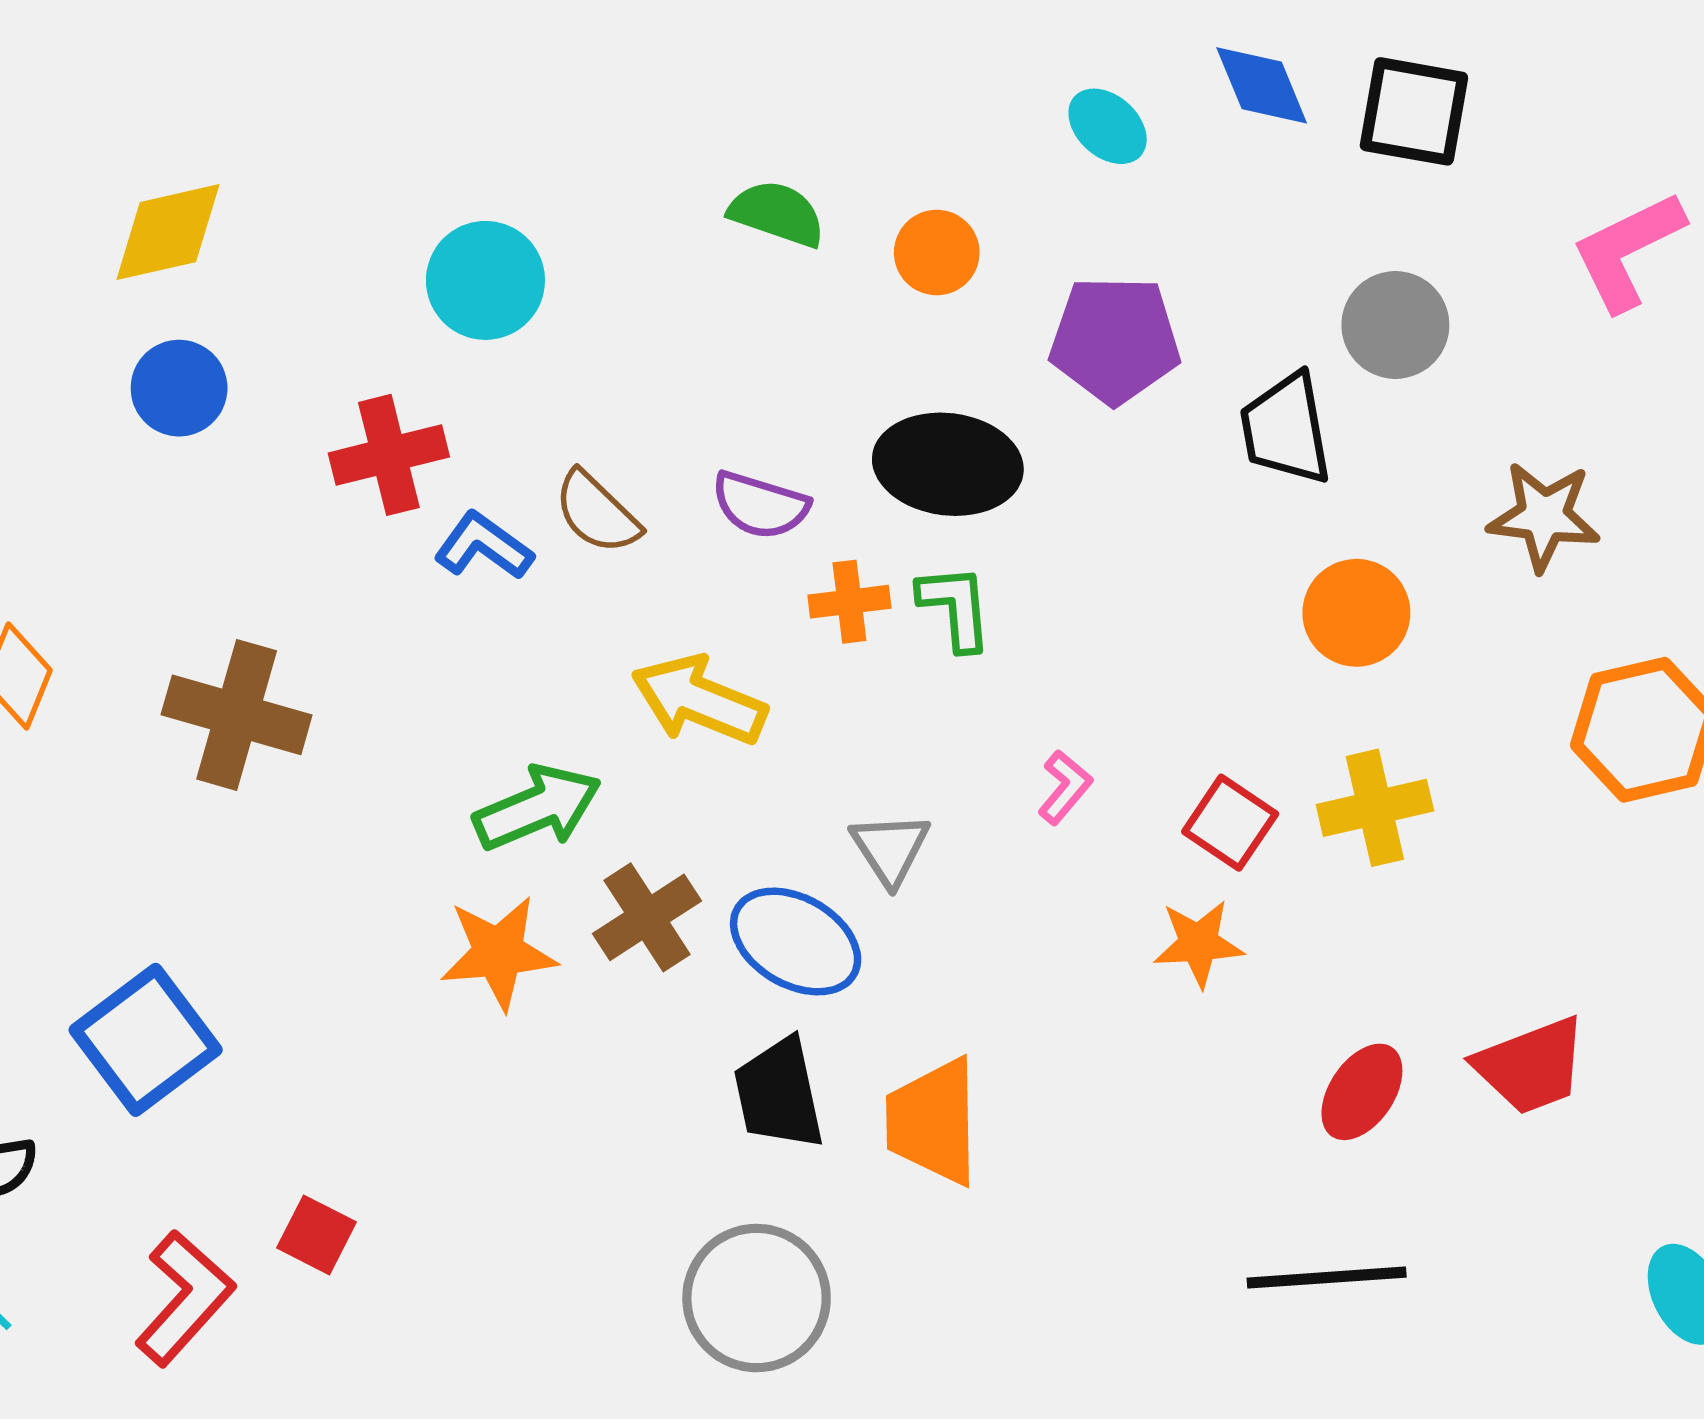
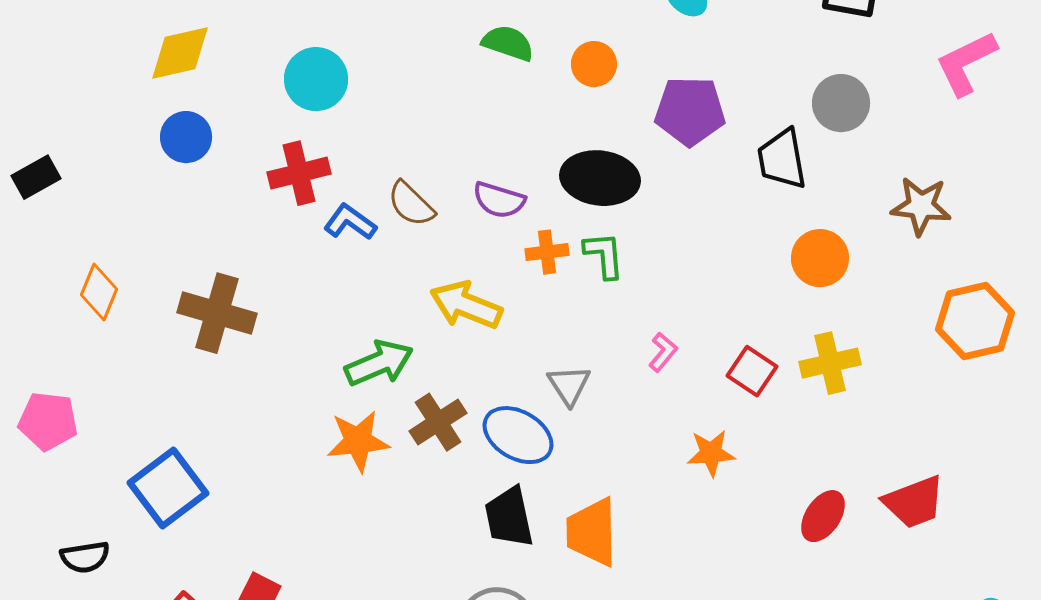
cyan circle: (485, 280) -> (316, 79), moved
orange star: (1199, 943) -> (711, 453), moved

